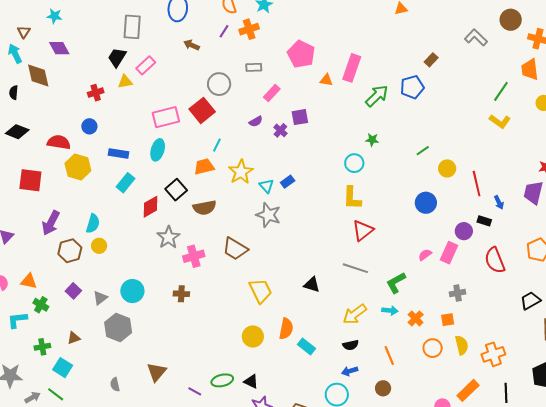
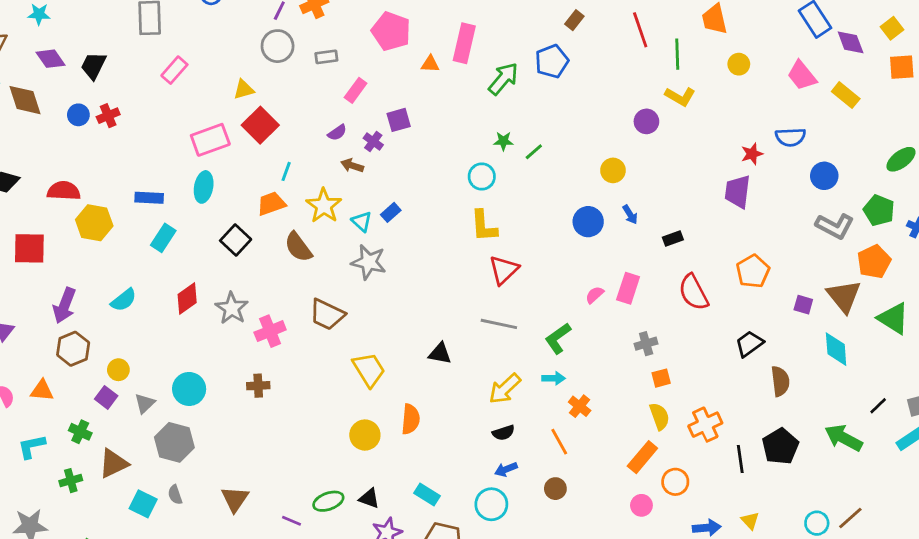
brown arrow: (191, 45) -> (352, 166), moved
black trapezoid: (117, 57) -> (93, 66), moved
yellow triangle: (125, 82) -> (244, 89), moved
gray circle: (219, 84) -> (278, 46), moved
green line: (501, 91) -> (677, 54), turned -30
blue circle: (89, 126) -> (78, 115), moved
green line: (423, 151) -> (534, 152), moved
red line: (477, 184) -> (640, 30), moved
blue arrow: (499, 202) -> (630, 215), moved
red diamond: (151, 207) -> (187, 299), moved
brown semicircle: (205, 208) -> (298, 247), moved, turned 70
black rectangle: (484, 221) -> (673, 239), turned -32
cyan semicircle: (93, 224) -> (124, 300), turned 42
purple circle: (464, 231) -> (646, 121), moved
yellow circle: (99, 246) -> (118, 370), moved
brown hexagon: (70, 251) -> (73, 349), moved
green cross: (41, 305) -> (80, 432), moved
orange cross: (416, 318) -> (580, 406), moved
orange square: (448, 320) -> (661, 378), moved
brown triangle: (74, 338) -> (113, 463), size x1.6
cyan rectangle: (307, 346) -> (427, 494), moved
orange circle: (433, 348) -> (675, 482), moved
cyan square: (63, 368) -> (143, 504), moved
gray semicircle: (115, 384) -> (175, 495), moved
orange rectangle: (468, 390) -> (642, 457), moved
black line: (506, 393) -> (740, 459), moved

